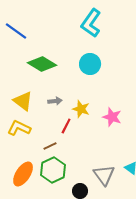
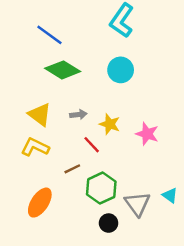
blue line: (16, 31) -> (49, 35), moved
red line: (66, 126) -> (92, 145), turned -70
green hexagon: (53, 170) -> (101, 188), moved

